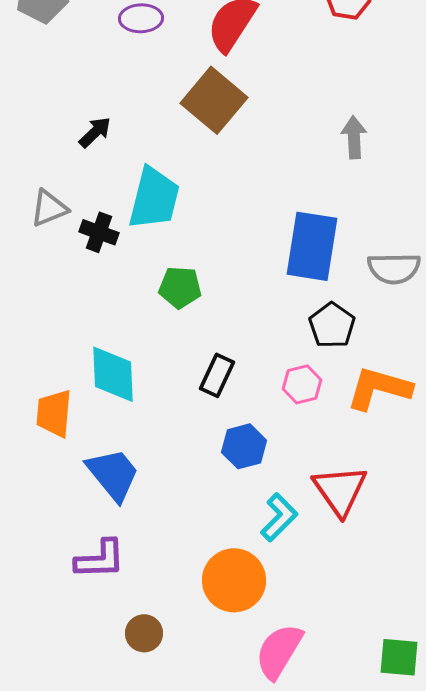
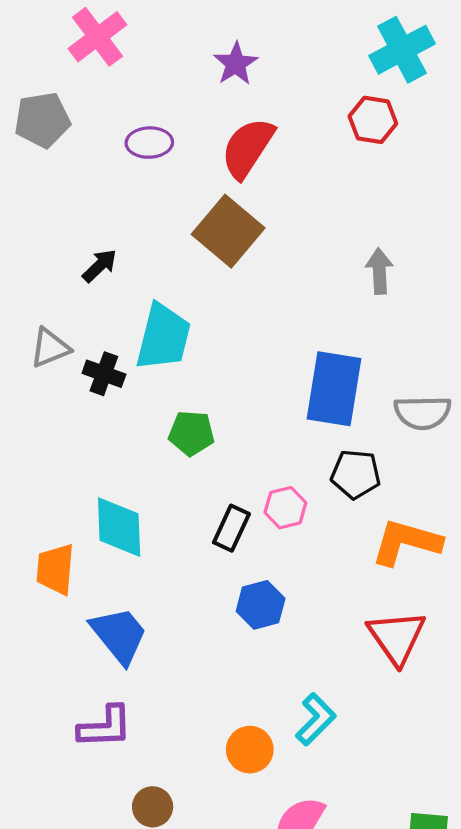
black pentagon: (332, 325) -> (356, 474), turned -30
pink hexagon: (302, 384) -> (285, 508), moved
red triangle: (340, 490) -> (397, 637), moved
cyan L-shape: (279, 517) -> (316, 719), moved
orange circle: (234, 580) -> (250, 750), size x0.7

